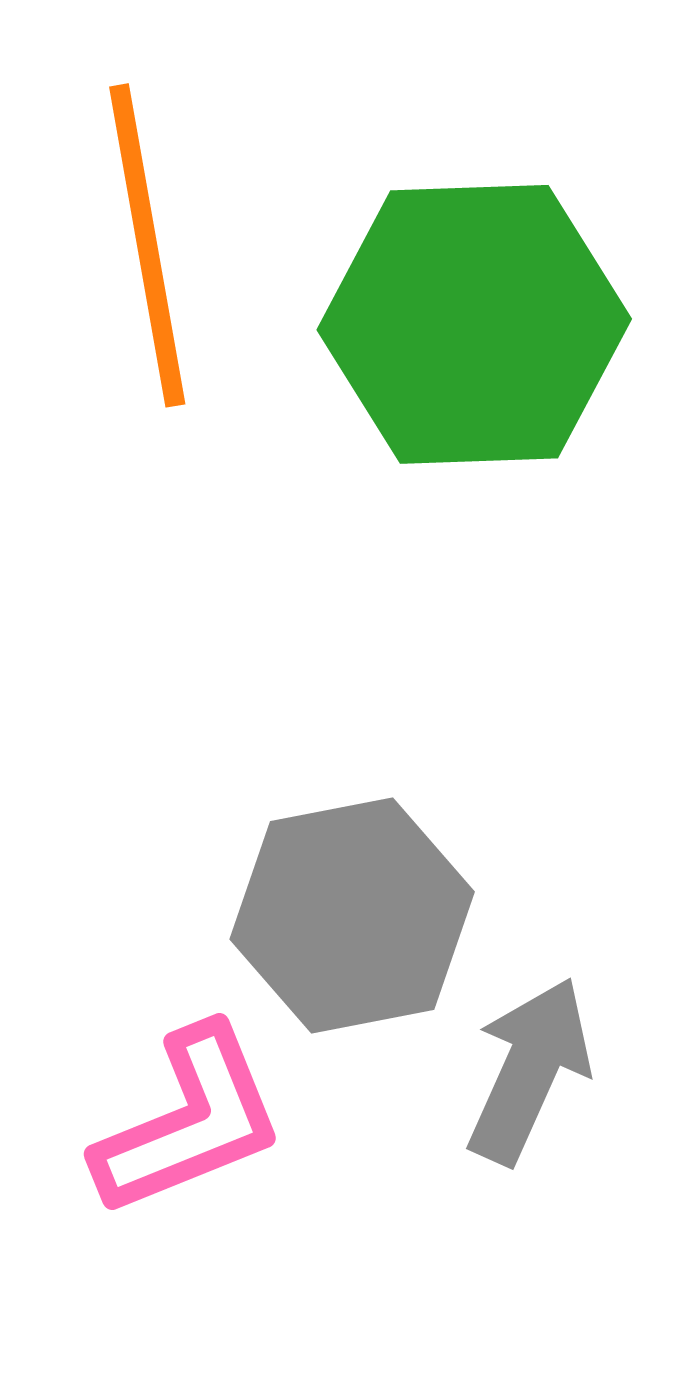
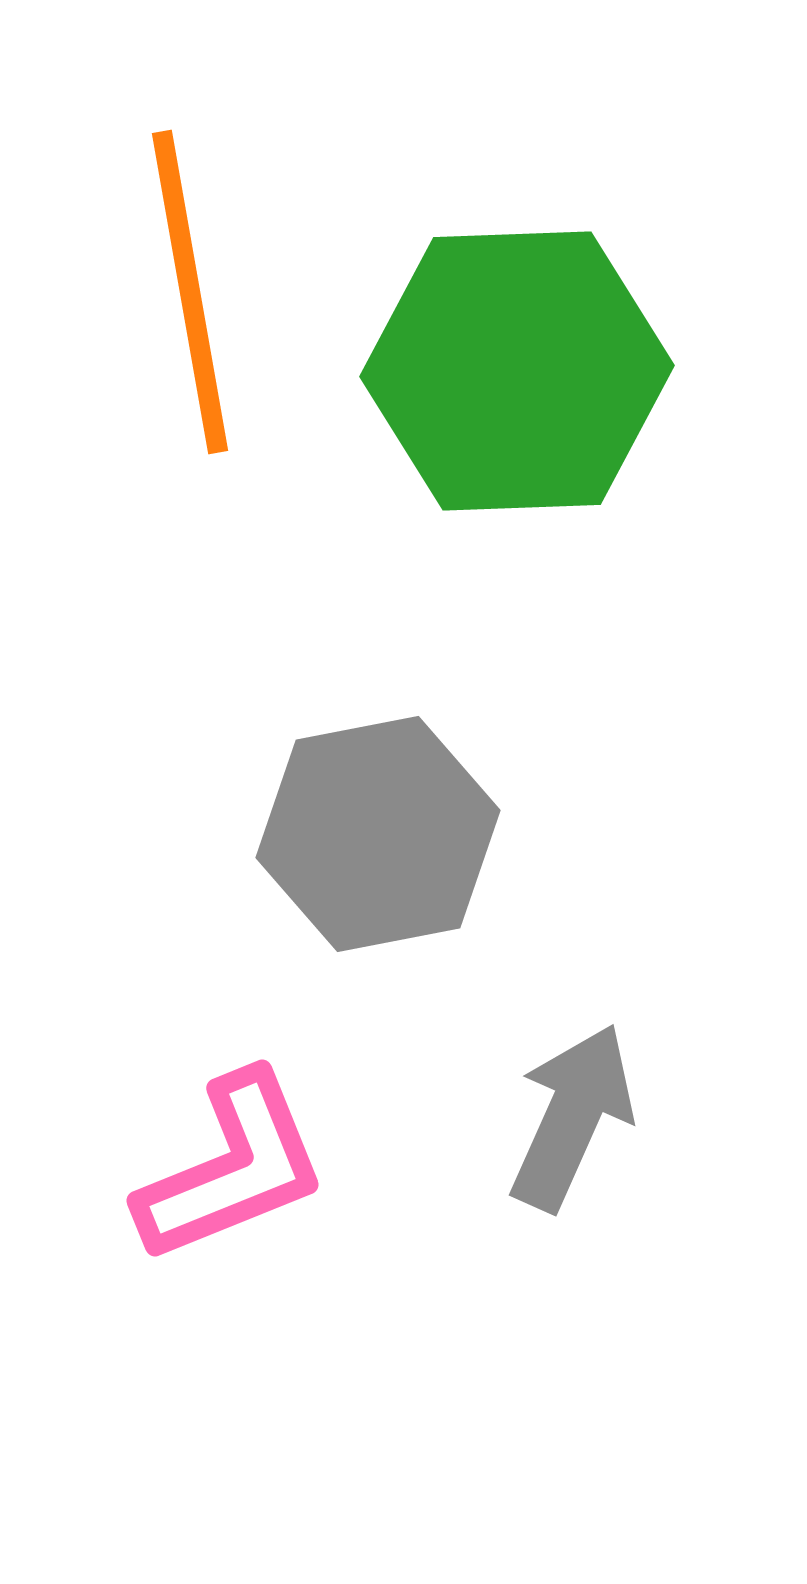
gray hexagon: (352, 915) -> (378, 834), moved

